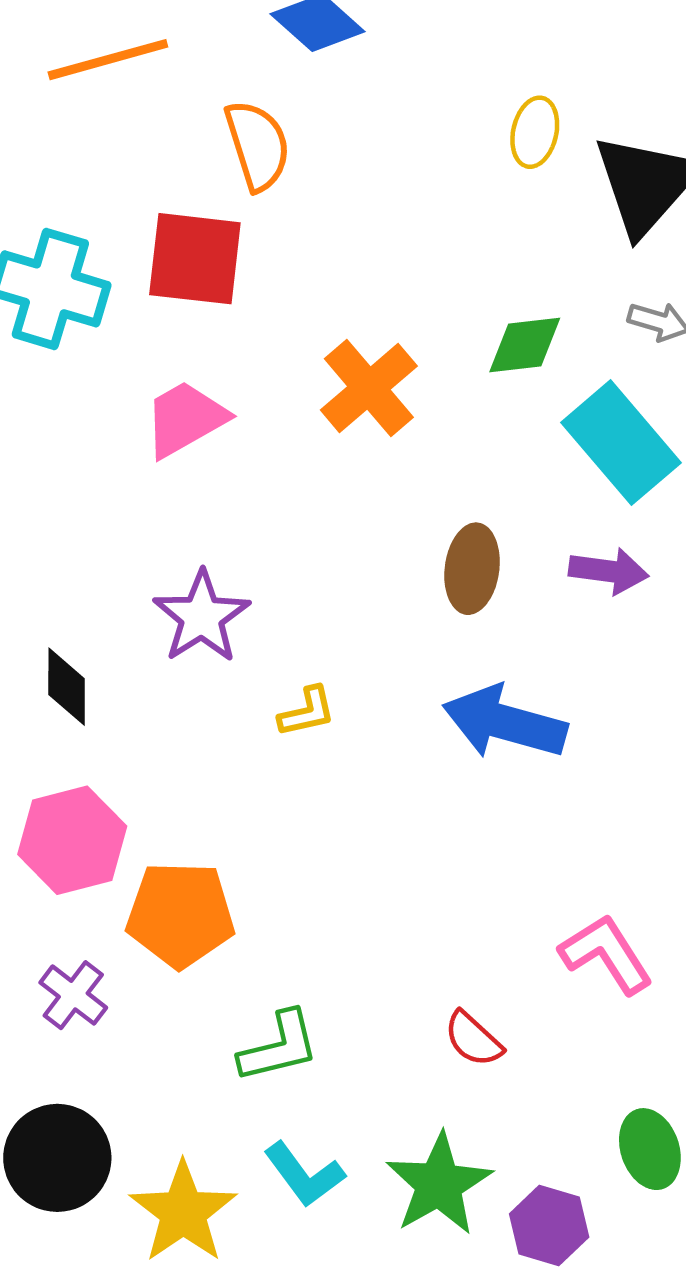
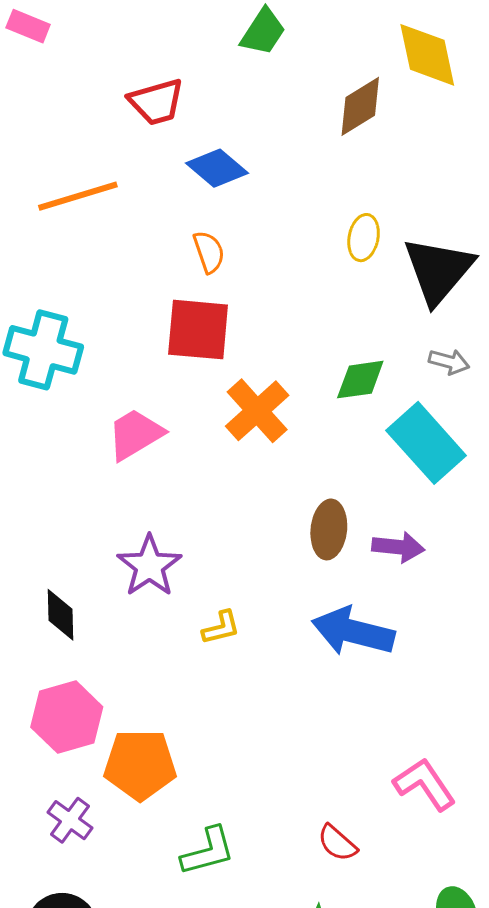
orange semicircle: (257, 145) -> (209, 252), moved, size x0.7
red square: (195, 259) -> (198, 330), moved
purple arrow: (609, 571) -> (398, 547), moved

